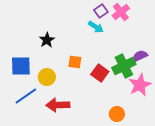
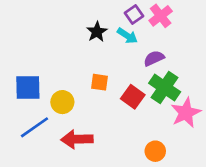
black star: (47, 40) -> (97, 32), moved
purple semicircle: (140, 56) -> (154, 58), moved
green cross: (124, 66) -> (165, 87), turned -30

